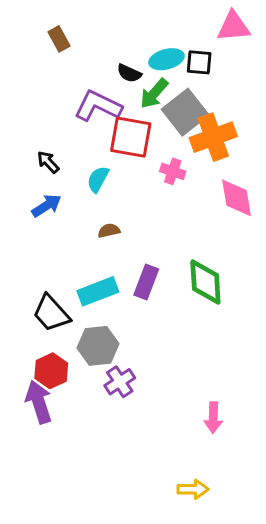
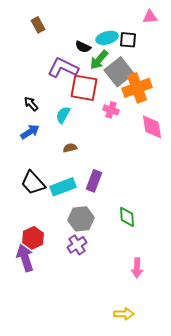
pink triangle: (233, 26) -> (150, 17), size x0.7
green diamond: (205, 282) -> (127, 217), moved, size x0.7
black trapezoid: (51, 313) -> (33, 183), moved
gray hexagon: (98, 346) -> (81, 219), moved

